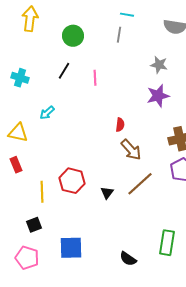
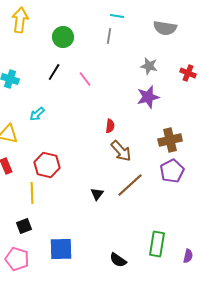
pink line: (95, 78) -> (85, 79), turned -35
red hexagon: (72, 181) -> (47, 165), moved

